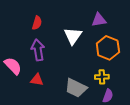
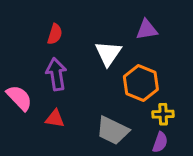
orange hexagon: (108, 48) -> (141, 83), moved
yellow cross: (102, 77) -> (163, 114), moved

